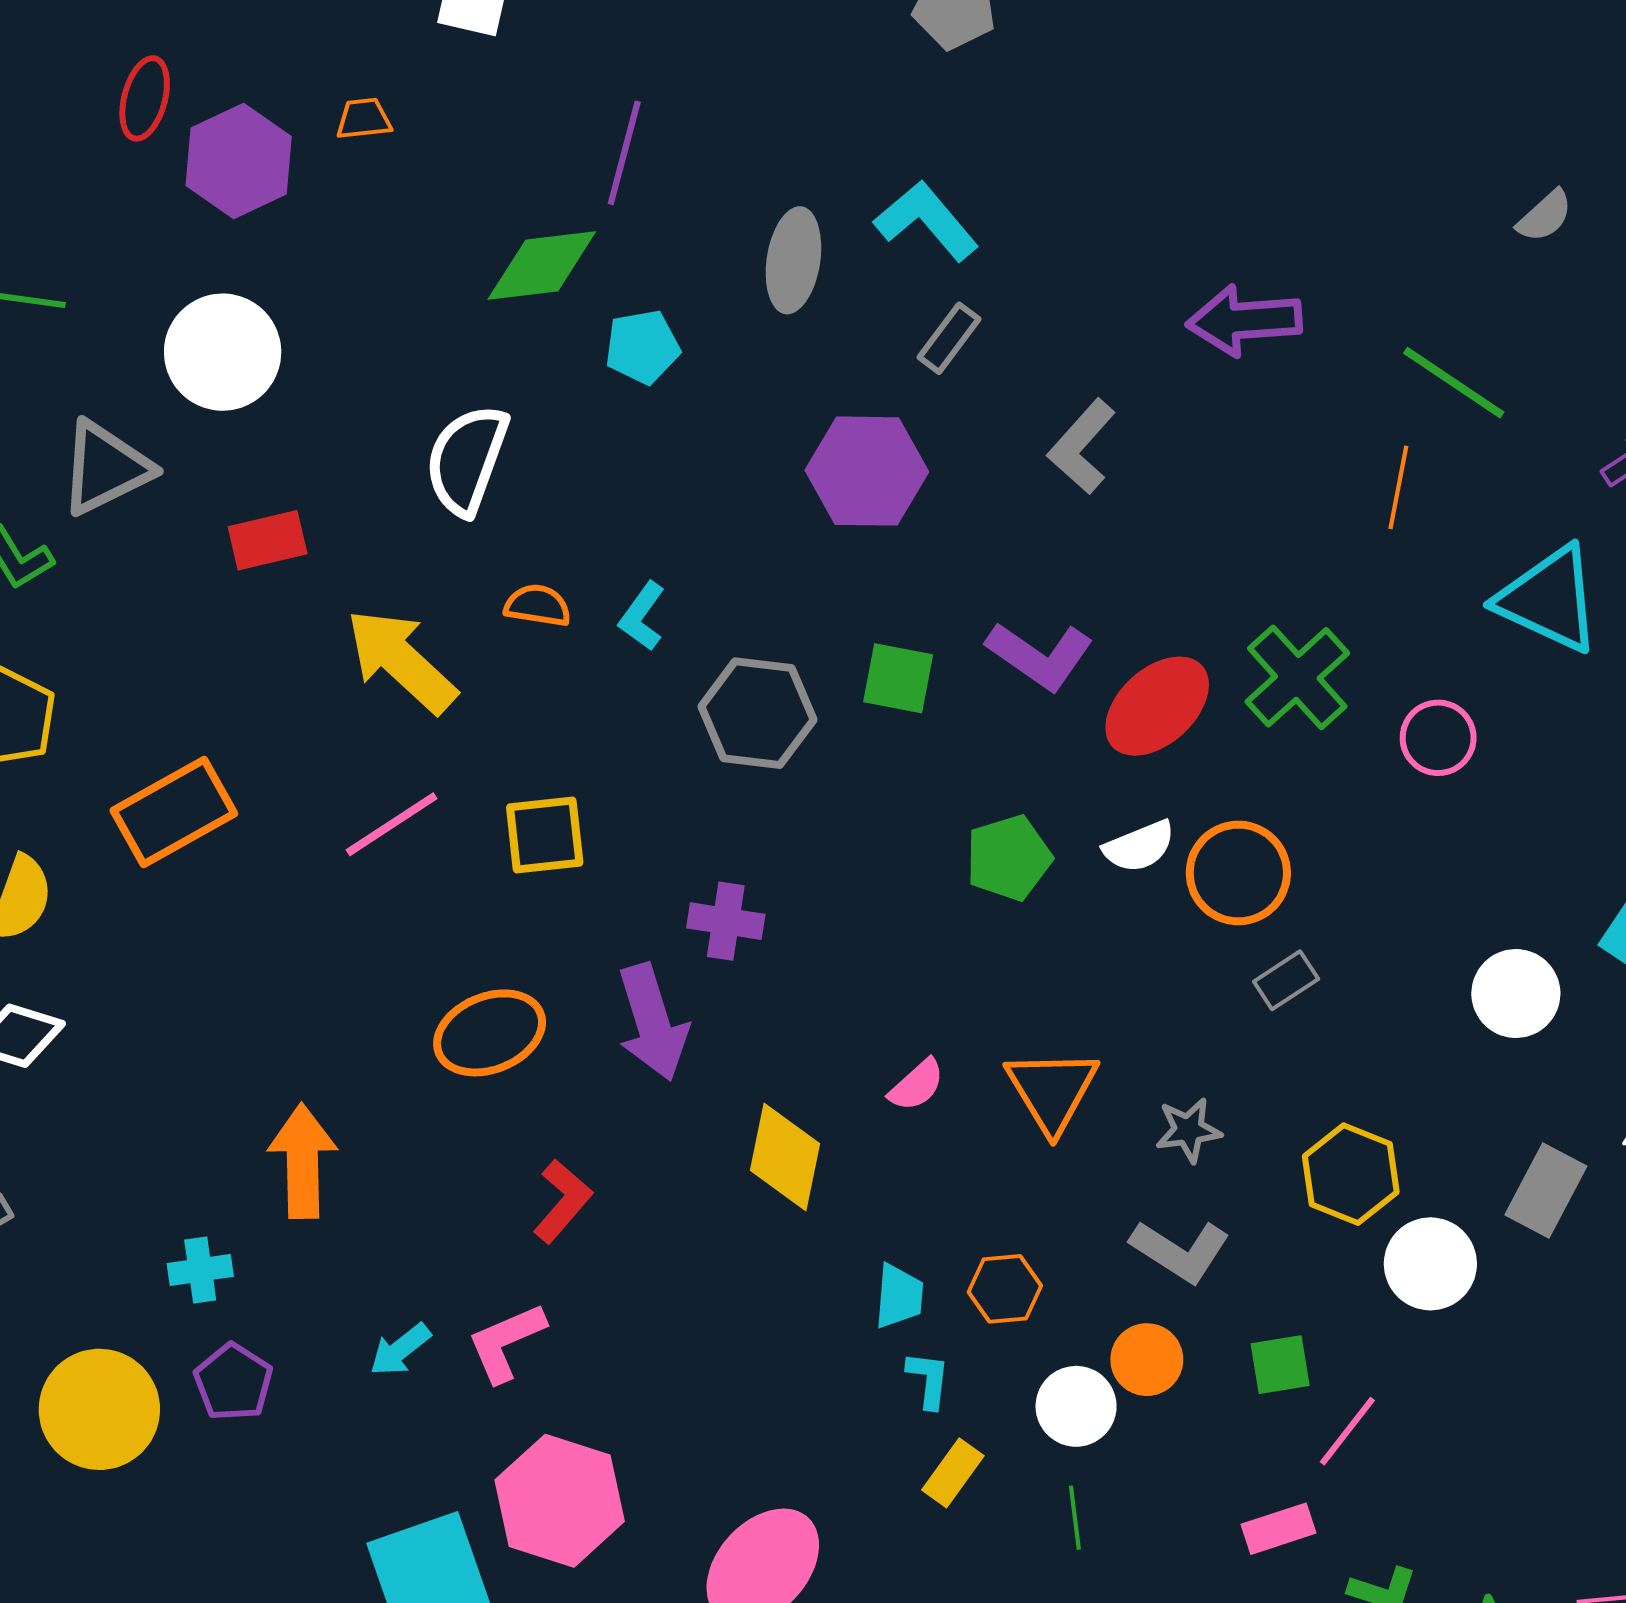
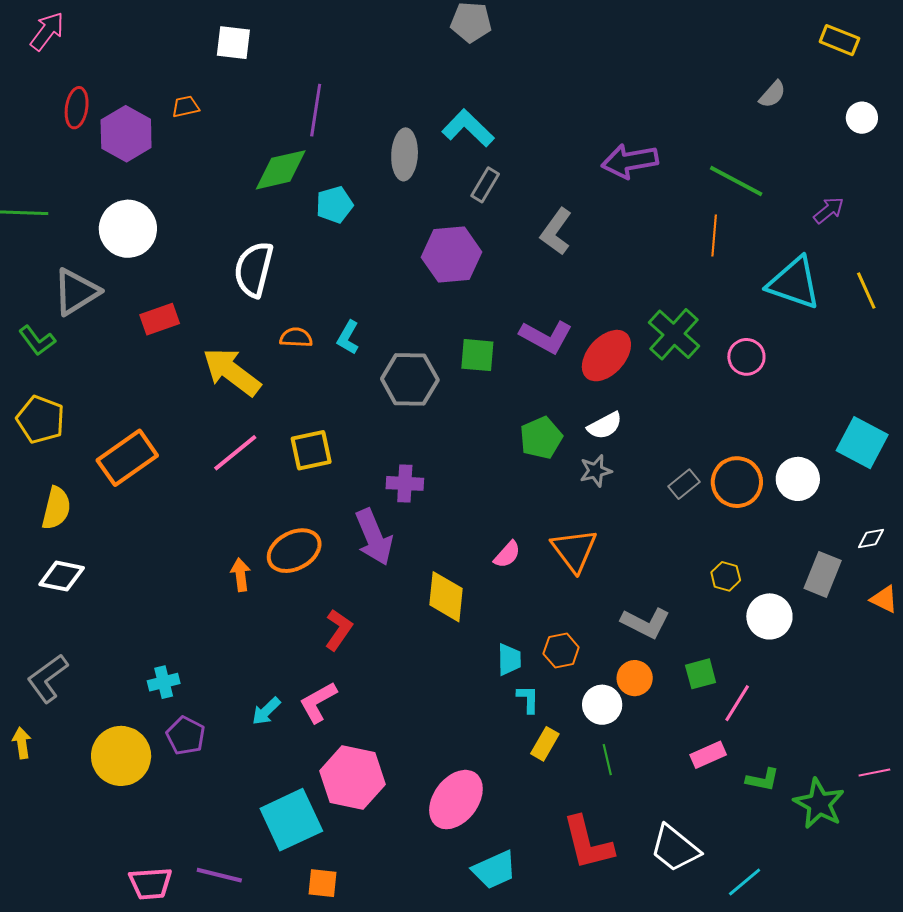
orange circle: (1238, 873) -> (737, 482), moved
gray star: (1188, 1130) -> (596, 471), moved
orange arrow: (303, 1161) -> (241, 575), moved, size x0.6
yellow hexagon: (1351, 1174) -> (726, 576), size x0.6

